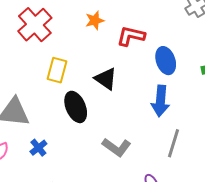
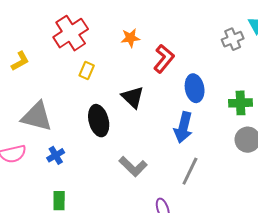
red L-shape: (131, 36) -> (164, 59), turned 108
yellow rectangle: (57, 70) -> (87, 70), moved, size x0.7

